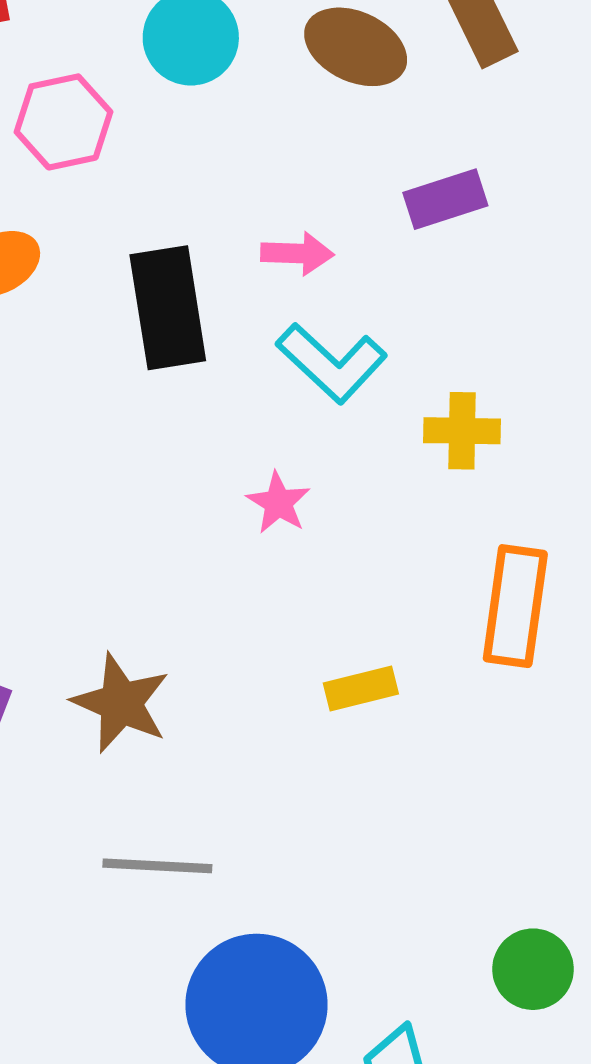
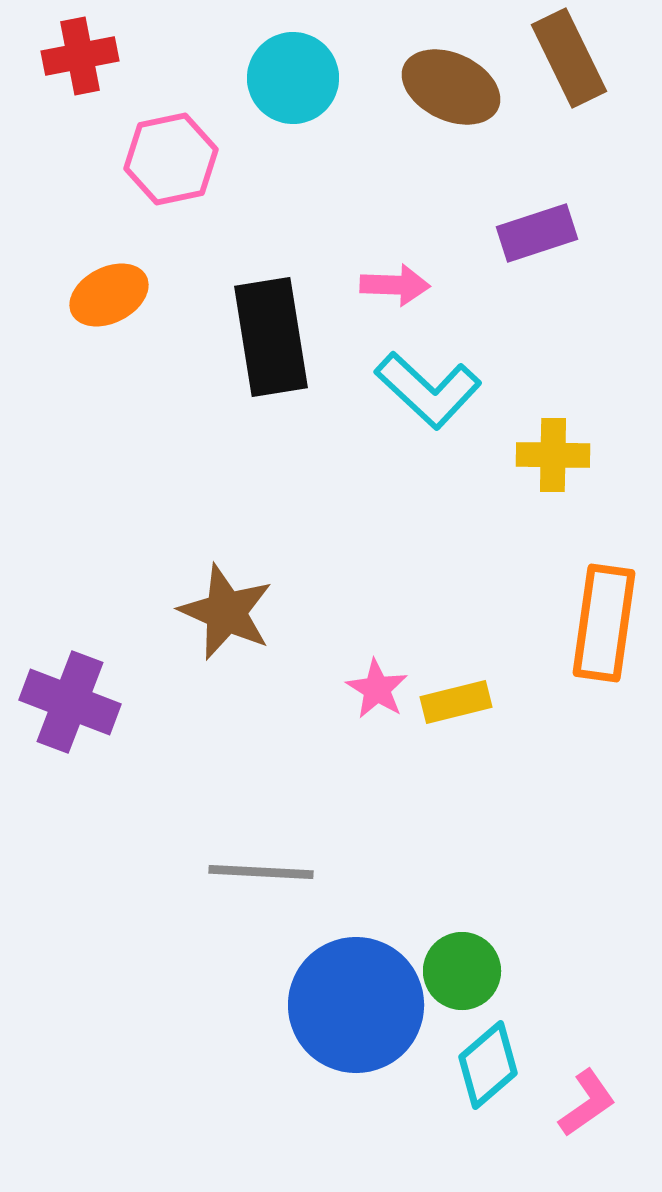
pink star: (278, 503) -> (377, 689), moved
brown star: (121, 703) -> (226, 612), moved
green circle: (533, 969) -> (462, 971), moved

